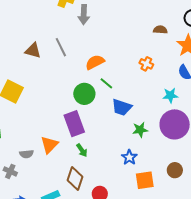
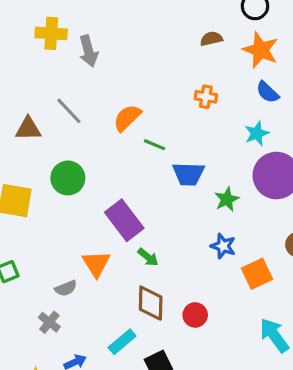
green circle: (84, 94) -> (68, 178), moved
gray cross: (10, 171) -> (49, 322), turned 32

